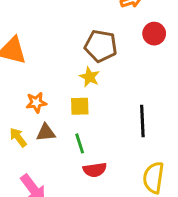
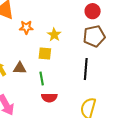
red circle: (154, 34) -> (93, 11), moved
brown pentagon: (101, 46) -> (94, 36), moved, turned -30
orange star: (36, 103) -> (26, 27), moved

